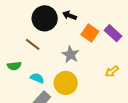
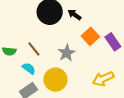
brown line: (33, 44) -> (34, 49), moved
yellow arrow: (112, 71) -> (103, 79), size x1.5

